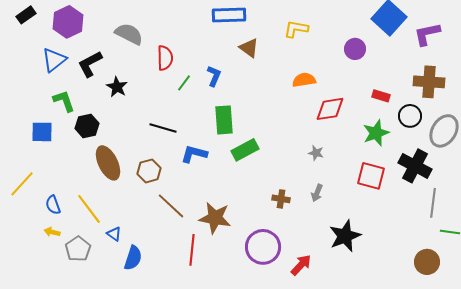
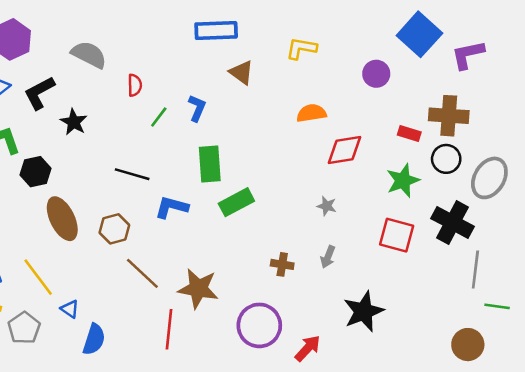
red semicircle: (165, 58) -> (135, 85), size x0.7
brown cross: (429, 82) -> (449, 116), moved

